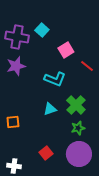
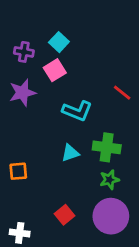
purple cross: (17, 37) -> (24, 52), size x0.6
pink square: (66, 50) -> (55, 70), moved
green cross: (76, 105) -> (107, 147), turned -36

